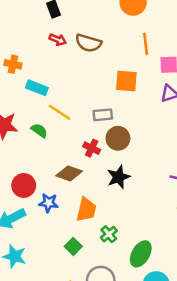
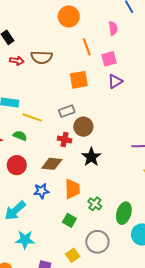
red circle: (24, 185) -> (17, 165), moved

